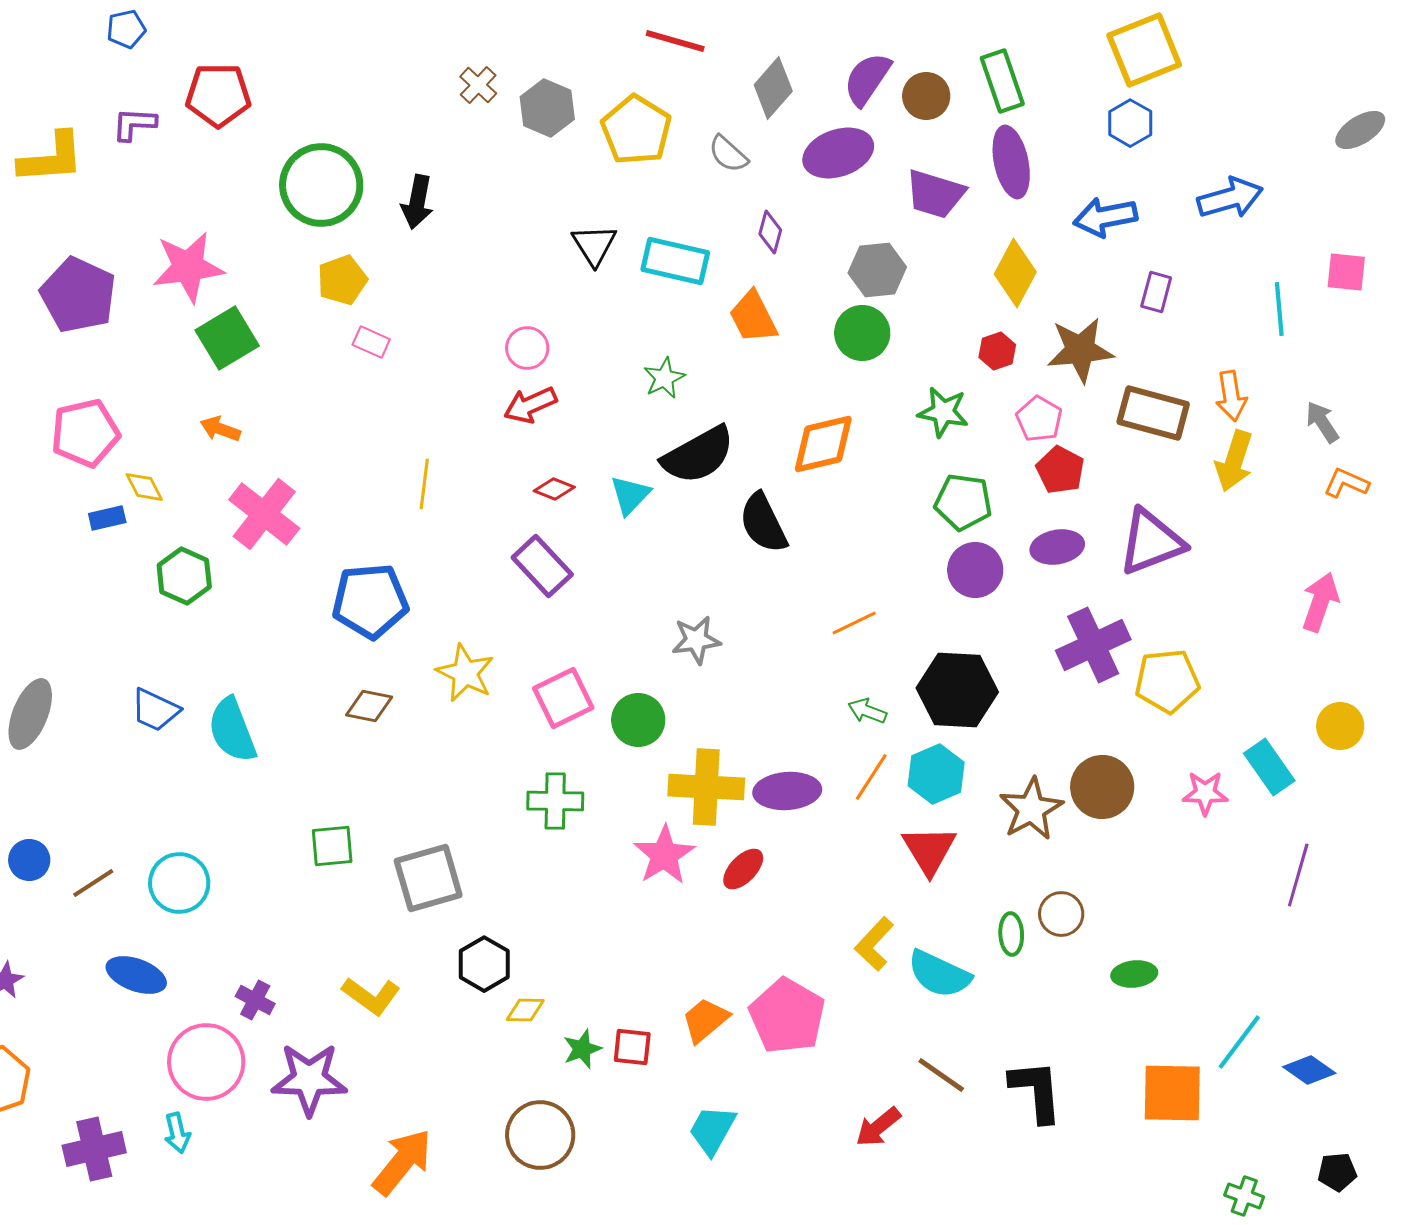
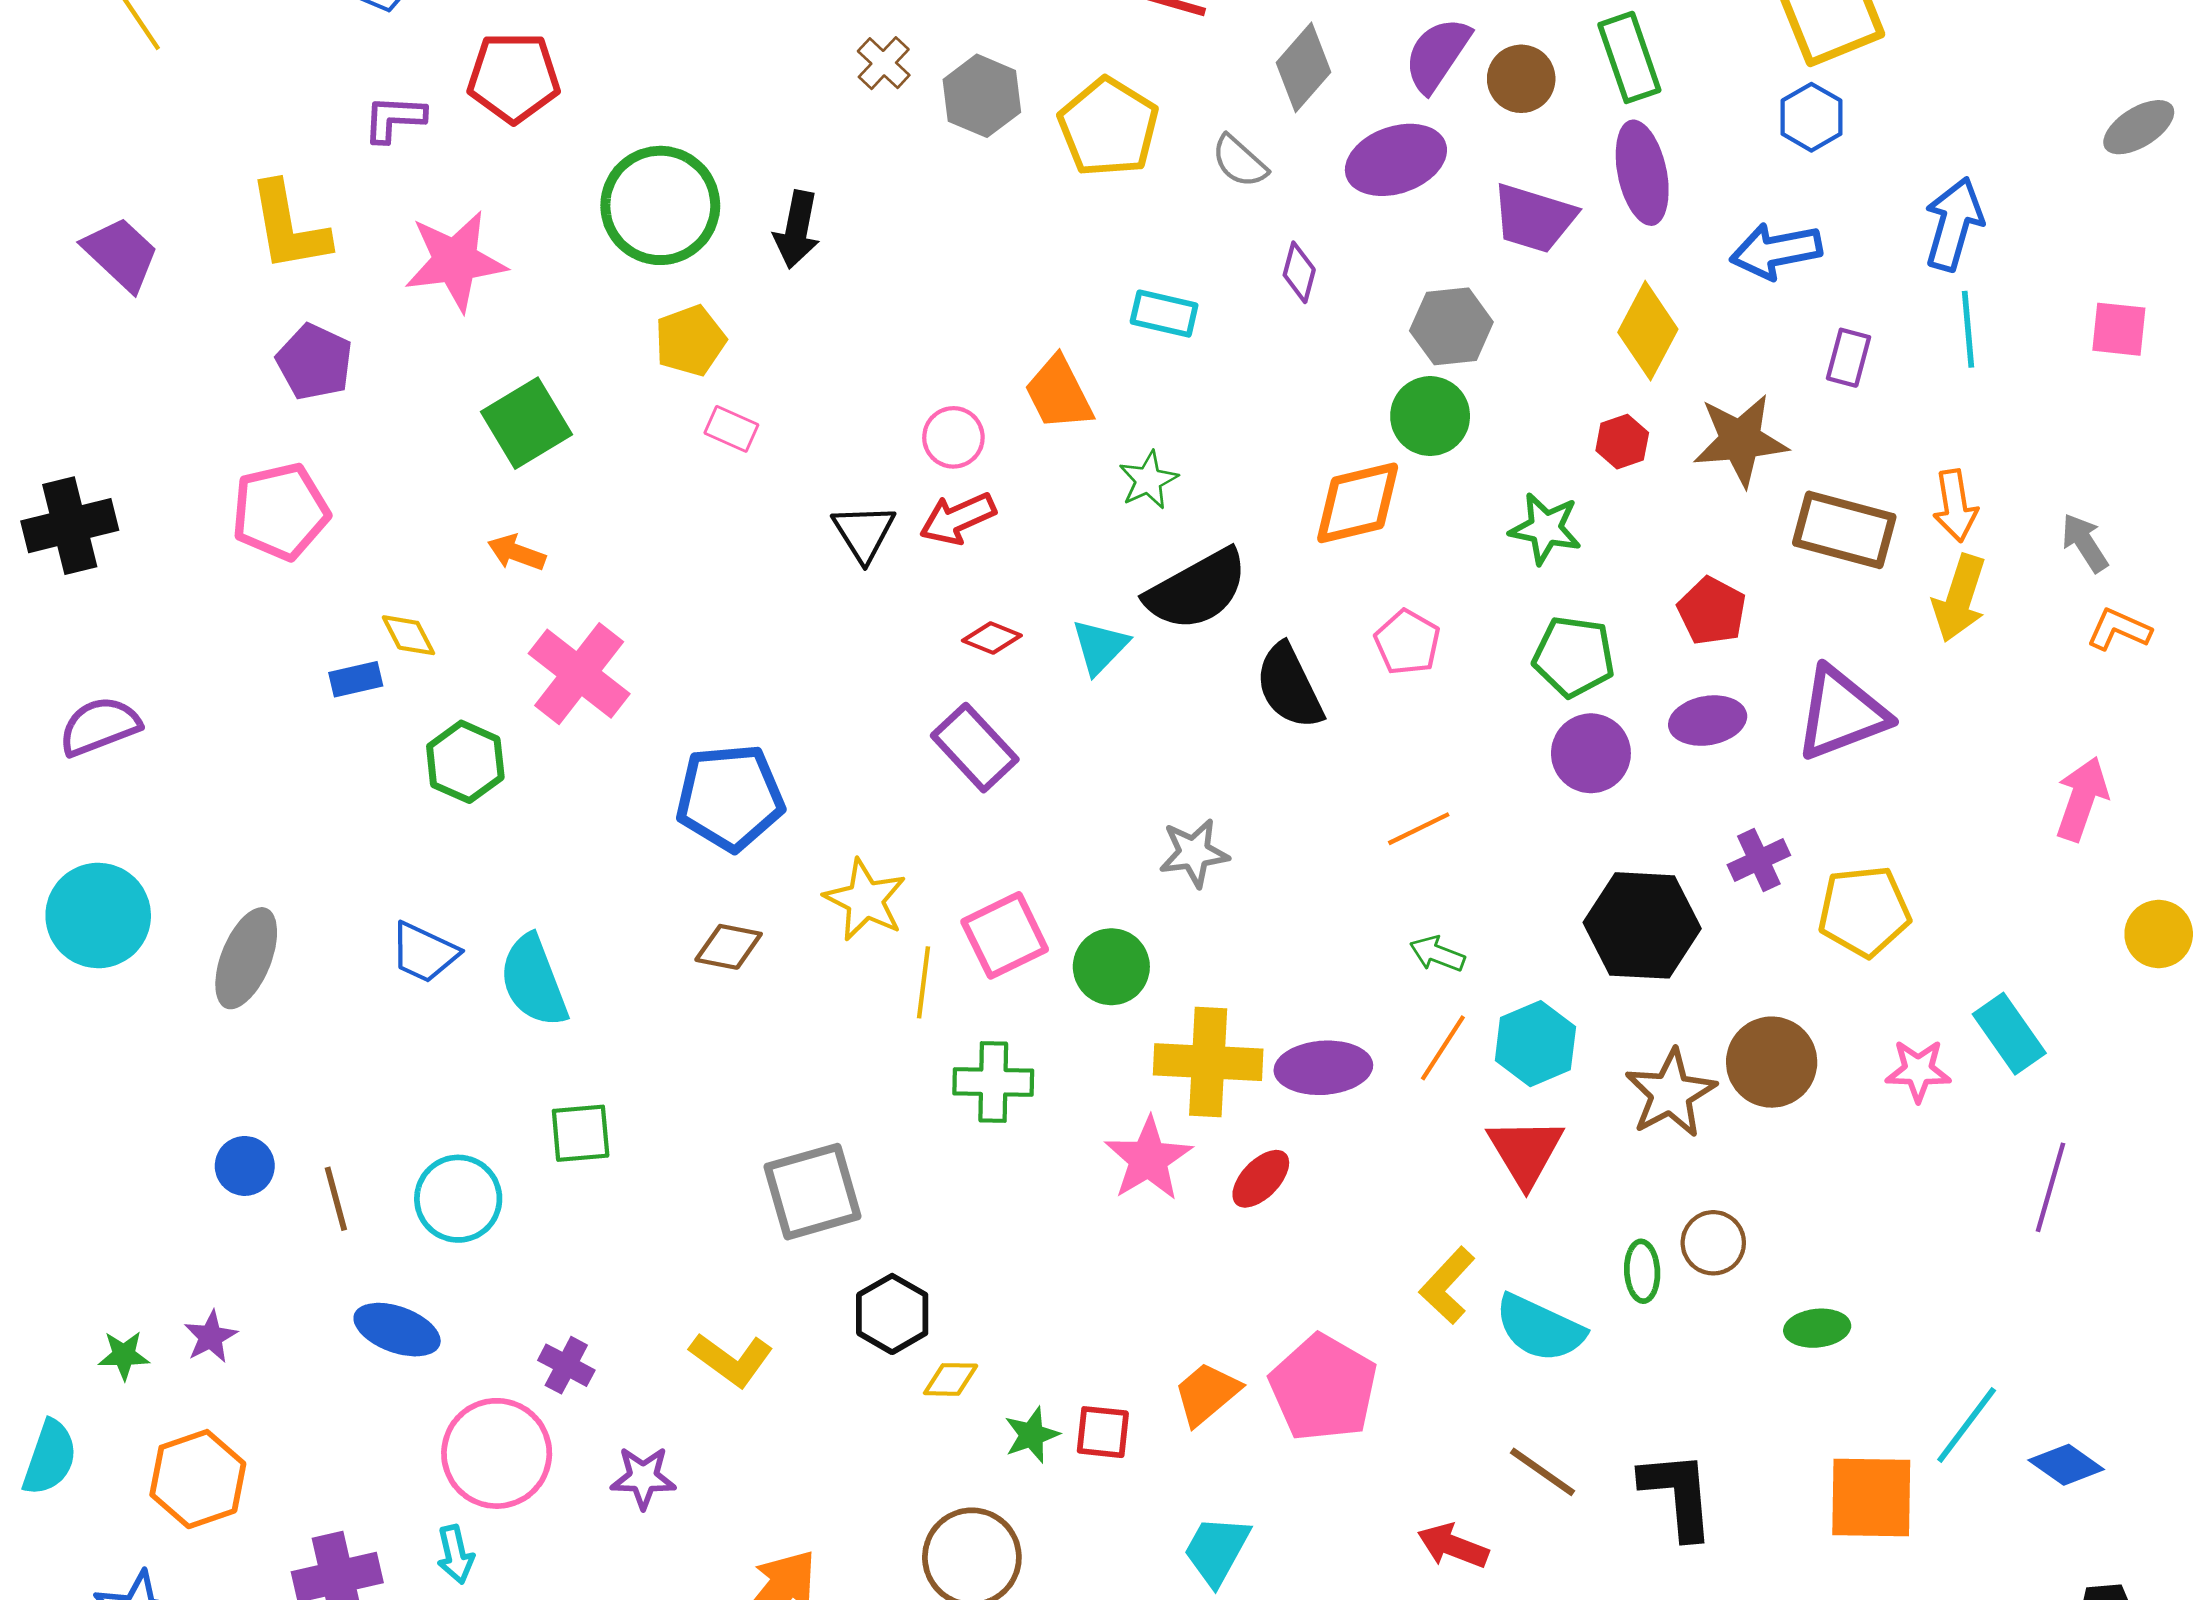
yellow L-shape: (51, 158) -> (289, 227), moved, turned 84
blue arrow: (1230, 198) -> (1954, 224), turned -58
black triangle: (594, 245) -> (864, 533), moved
cyan rectangle: (675, 261) -> (1164, 314), size x0.7
pink star: (188, 267) -> (455, 261), moved
purple pentagon: (78, 295) -> (314, 362), size x0.7
cyan line: (1279, 309) -> (1968, 329), moved
orange trapezoid: (753, 317) -> (1059, 393), moved
pink pentagon: (1039, 419) -> (1407, 642), moved
pink pentagon: (85, 433) -> (280, 511), moved
orange diamond: (823, 444) -> (1358, 503), moved
yellow line: (424, 484) -> (924, 982), moved
purple cross: (1093, 645) -> (1759, 860), size x0.6
black hexagon: (957, 690) -> (1642, 925), moved
yellow circle: (1340, 726) -> (2159, 934), moved
green square: (332, 846) -> (581, 1133), moved
brown line: (93, 883) -> (336, 1199), turned -72
purple star: (309, 1079) -> (643, 1478), size x0.6
red arrow: (878, 1127) -> (1453, 1546), turned 60

